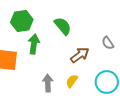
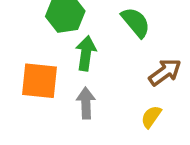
gray arrow: (48, 83) -> (86, 103), moved

